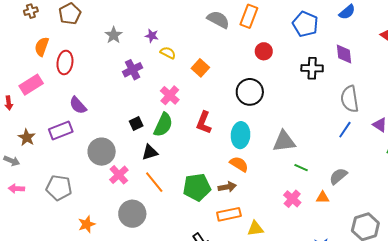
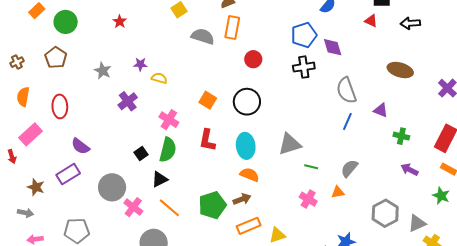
blue pentagon: (305, 24) -> (304, 35), moved, turned -30
orange semicircle: (42, 47) -> (23, 97), moved
orange square: (200, 68) -> (208, 100), moved

